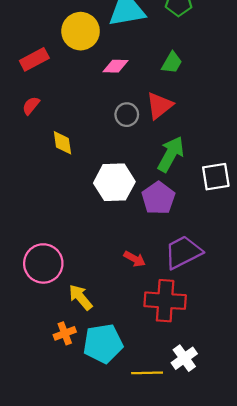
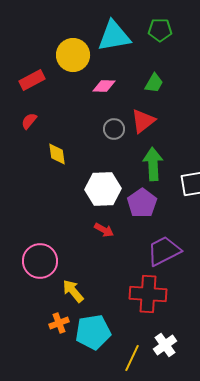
green arrow: (171, 154) -> (153, 164), turned -32
red arrow: (135, 259) -> (104, 230), moved
yellow line: (147, 373) -> (132, 358), turned -64

